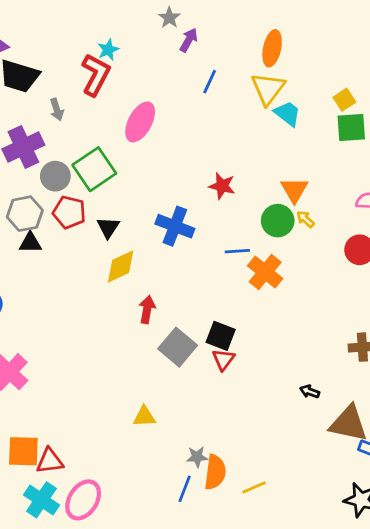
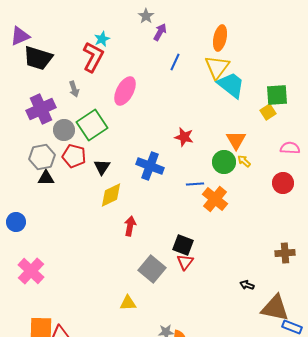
yellow square: (344, 100) -> (268, 112), moved
gray arrow: (57, 109) -> (74, 89), moved
cyan trapezoid: (287, 114) -> (231, 85), size x1.4
gray square: (178, 347) -> (152, 269), moved

